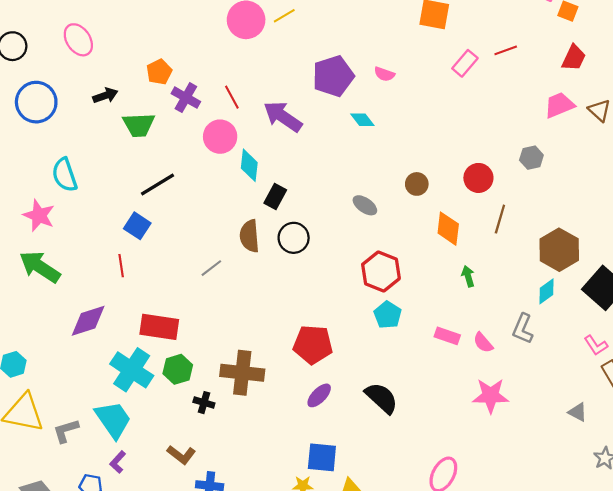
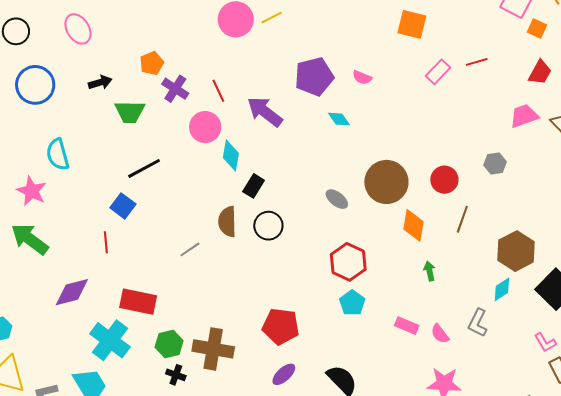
brown circle: (417, 184) -> (386, 182), size x2.0
green hexagon: (178, 369) -> (169, 344), moved

